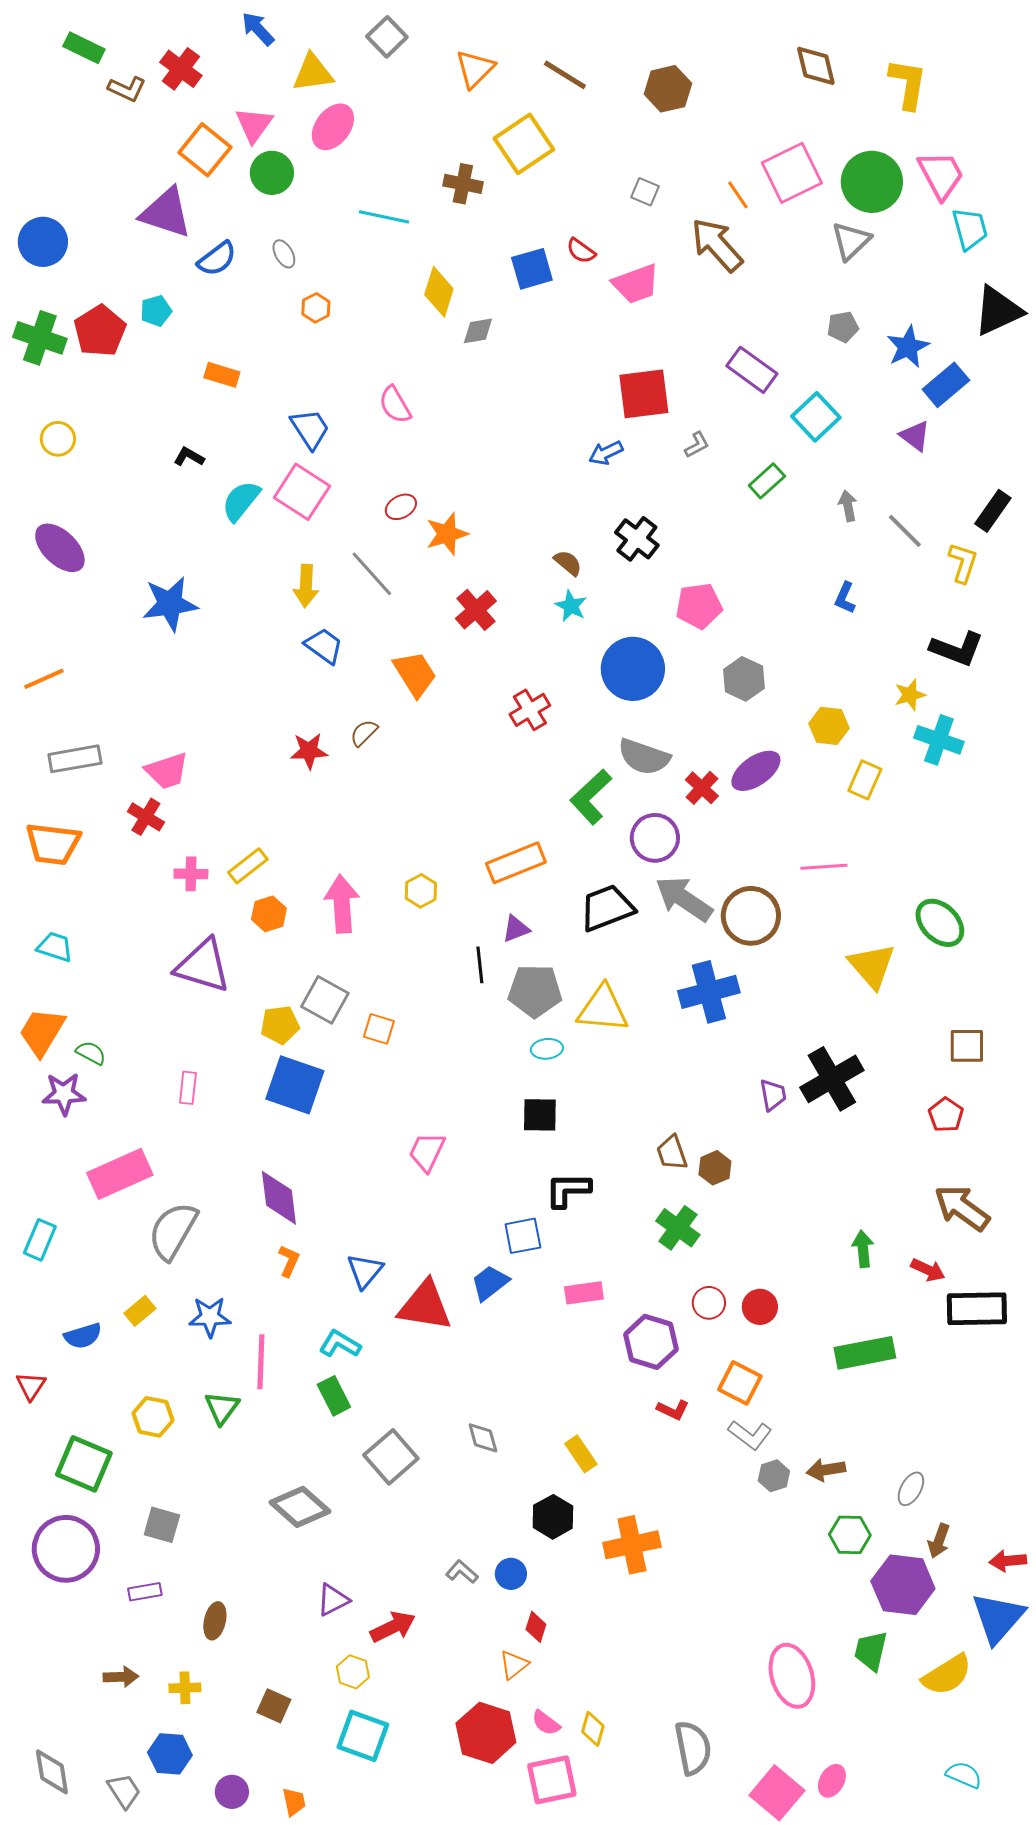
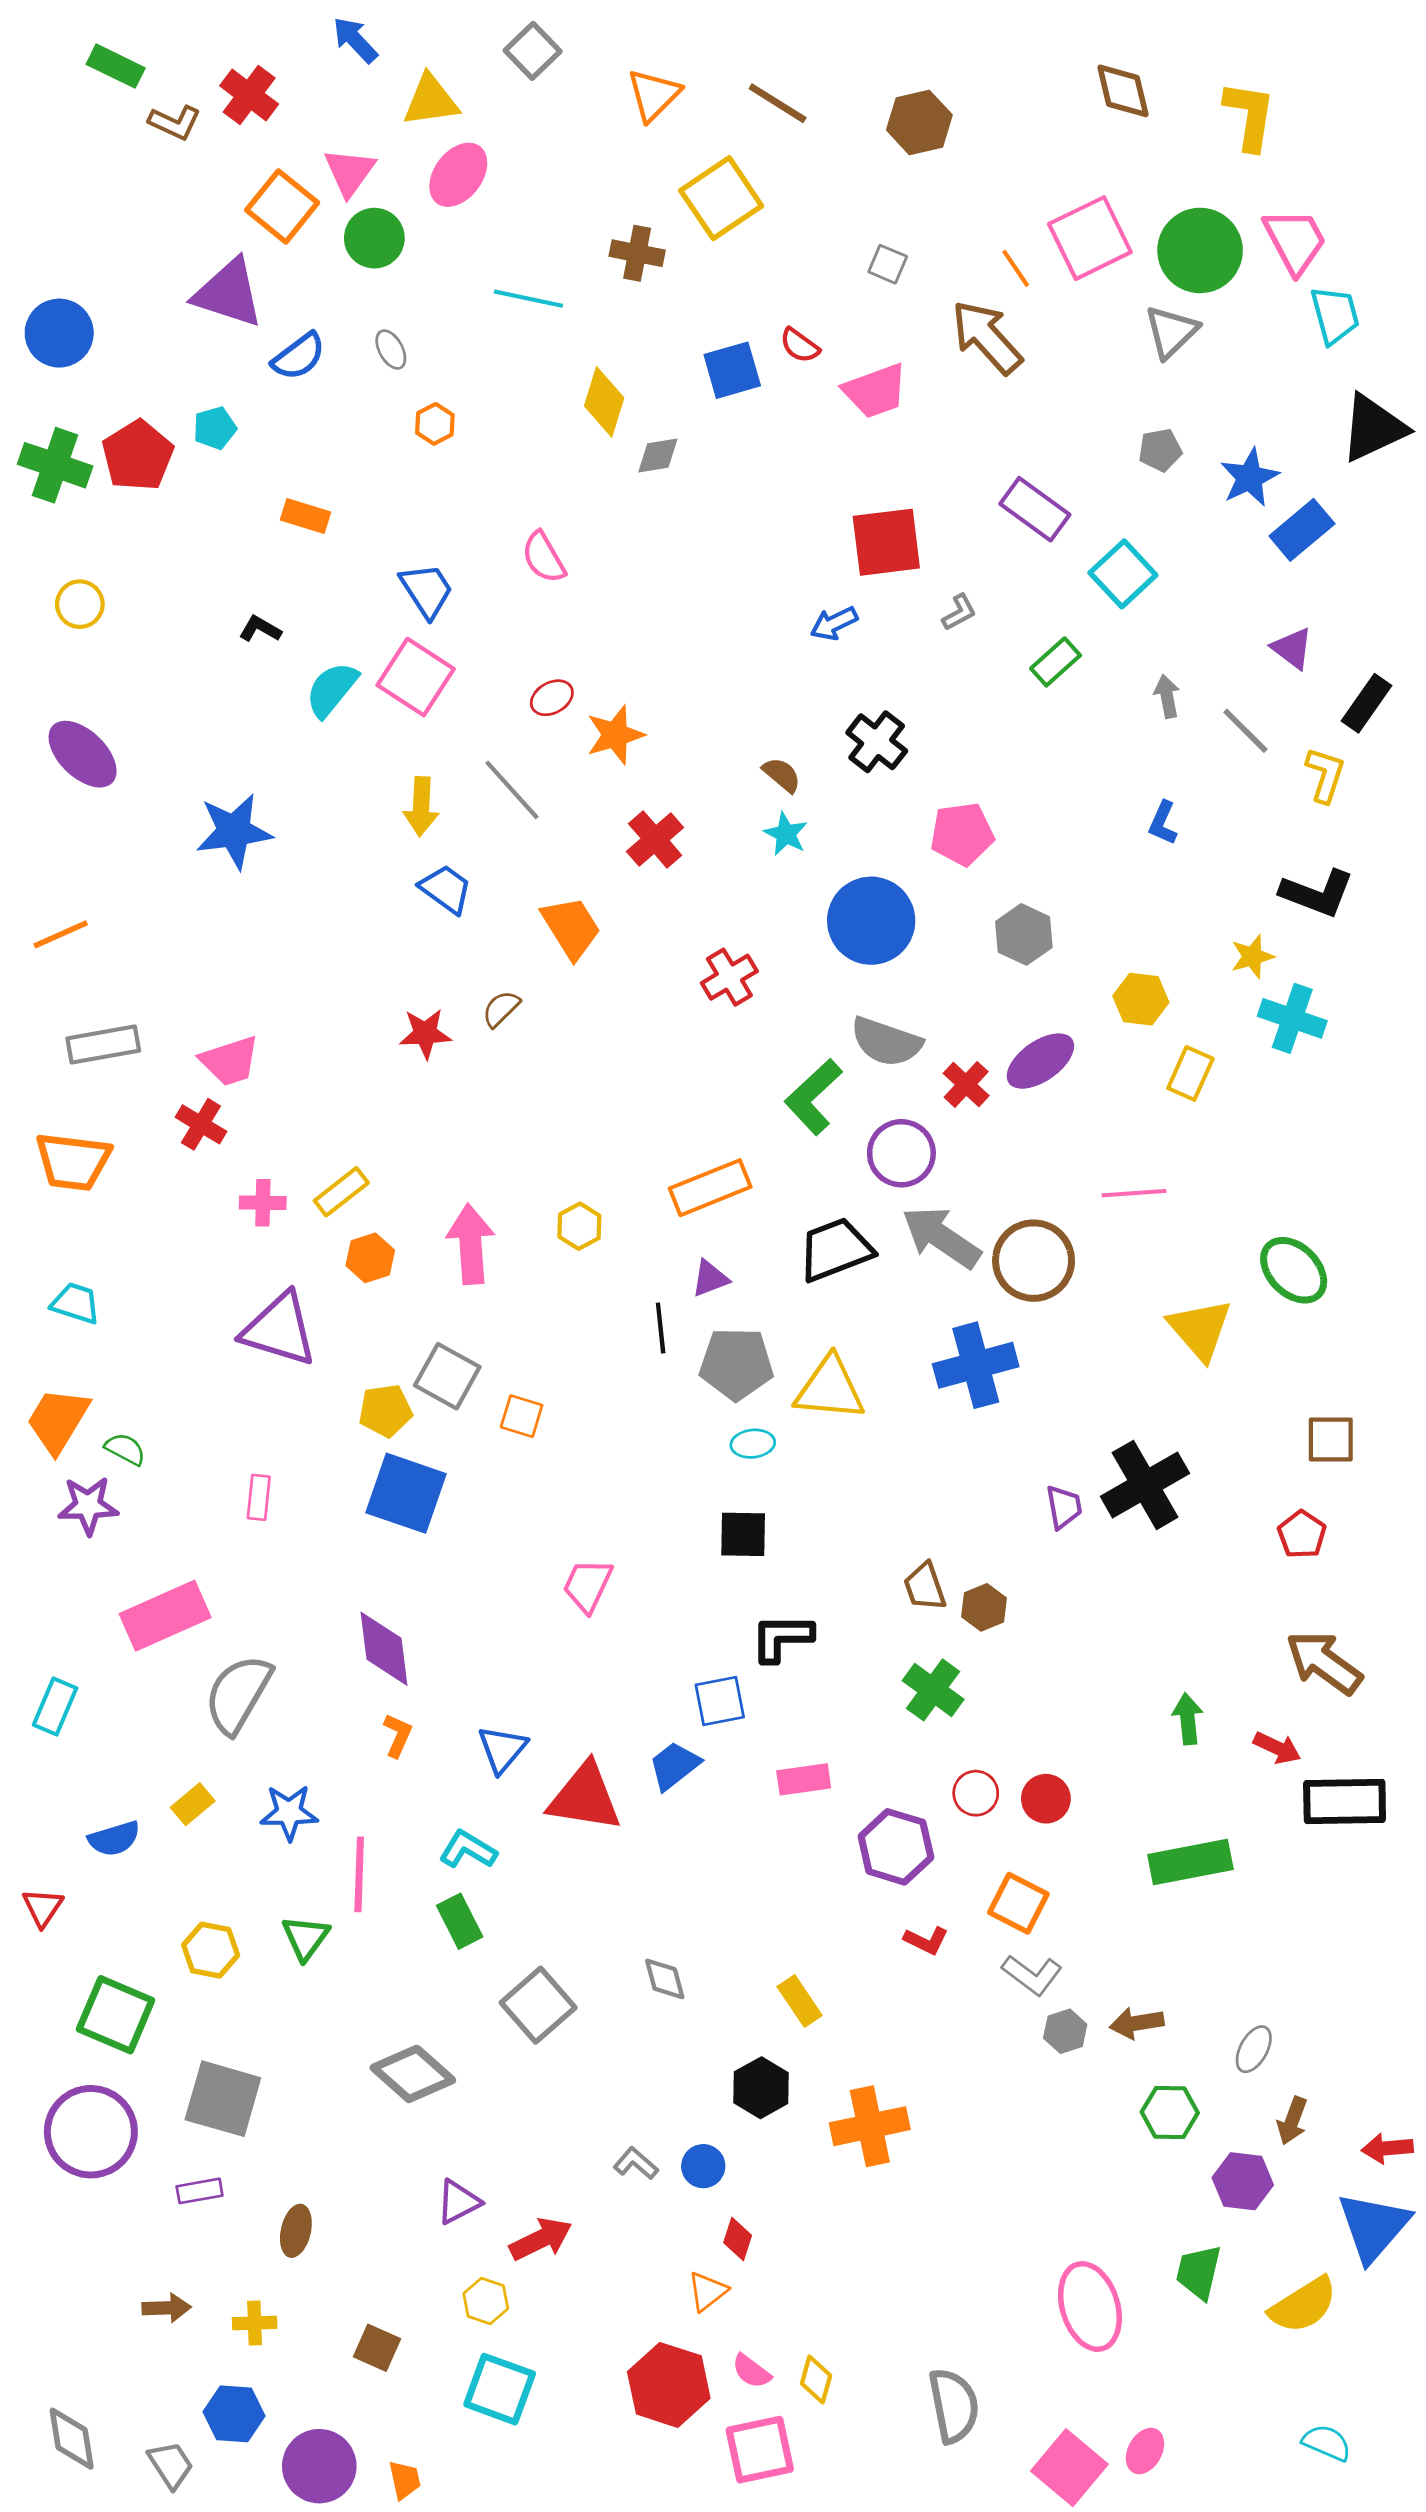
purple triangle: (915, 436) -> (1292, 648), moved
gray square: (162, 1525) -> (223, 2099), size x1.5
purple hexagon: (903, 1585) -> (1243, 2181), size x0.7
purple circle: (232, 1792) -> (319, 2466), size x1.6

